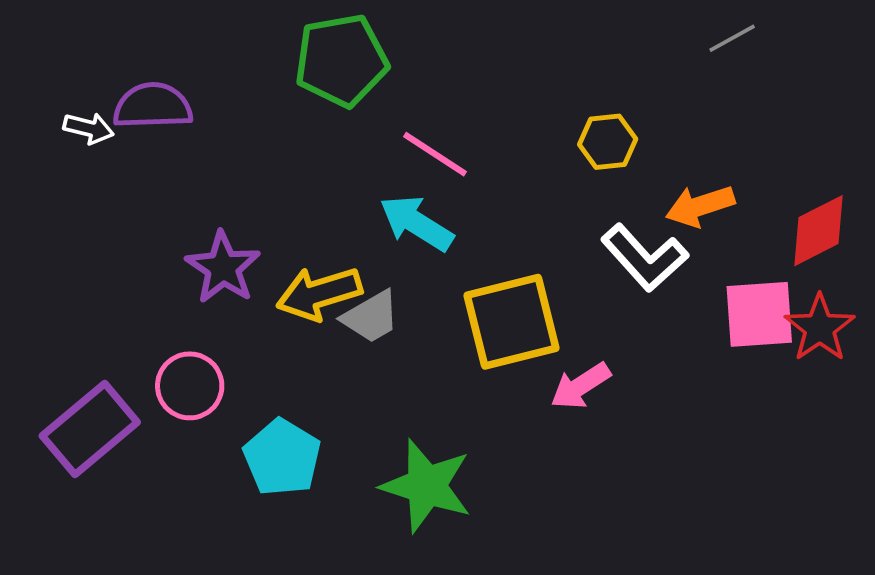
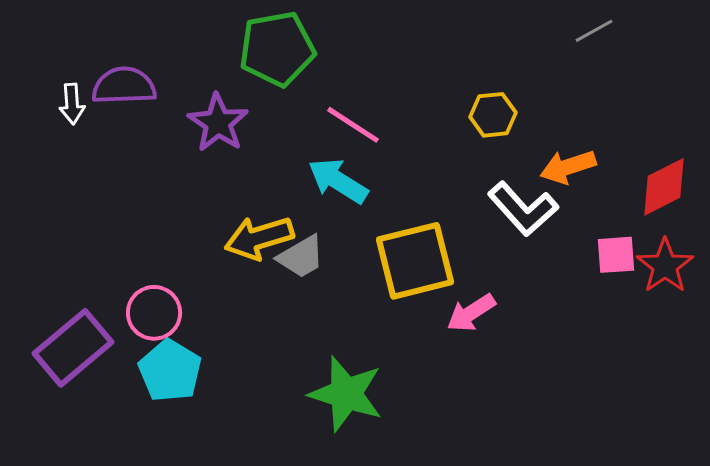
white arrow: (89, 128) -> (72, 104), turned 72
purple star: (223, 268) -> (218, 123), moved
pink square: (759, 314) -> (616, 255), size x0.7
cyan pentagon: (282, 457) -> (170, 371), moved

